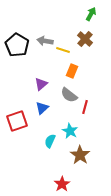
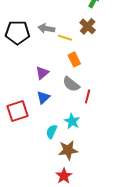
black pentagon: (17, 45) -> (18, 33), turned -30
orange rectangle: (72, 71) -> (74, 59), turned -48
brown star: (80, 155) -> (68, 150), moved, turned 30

